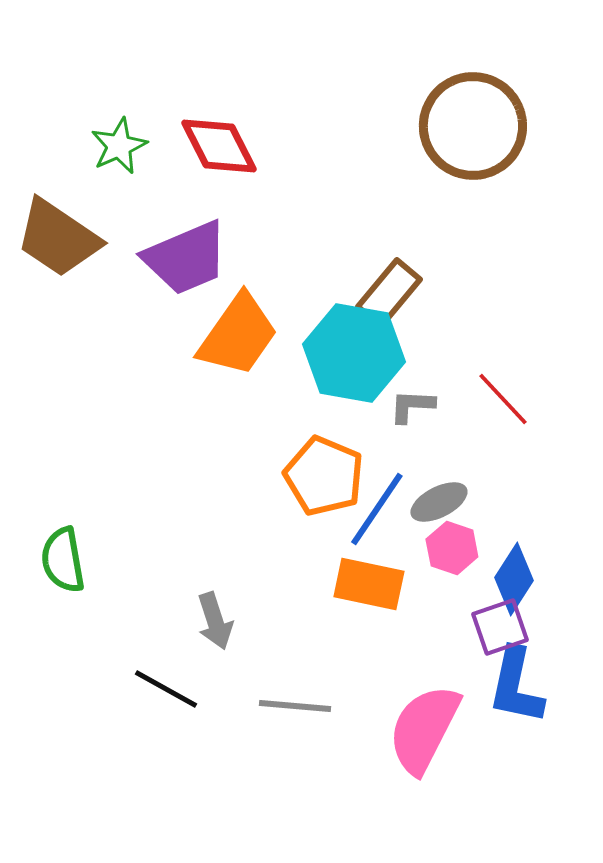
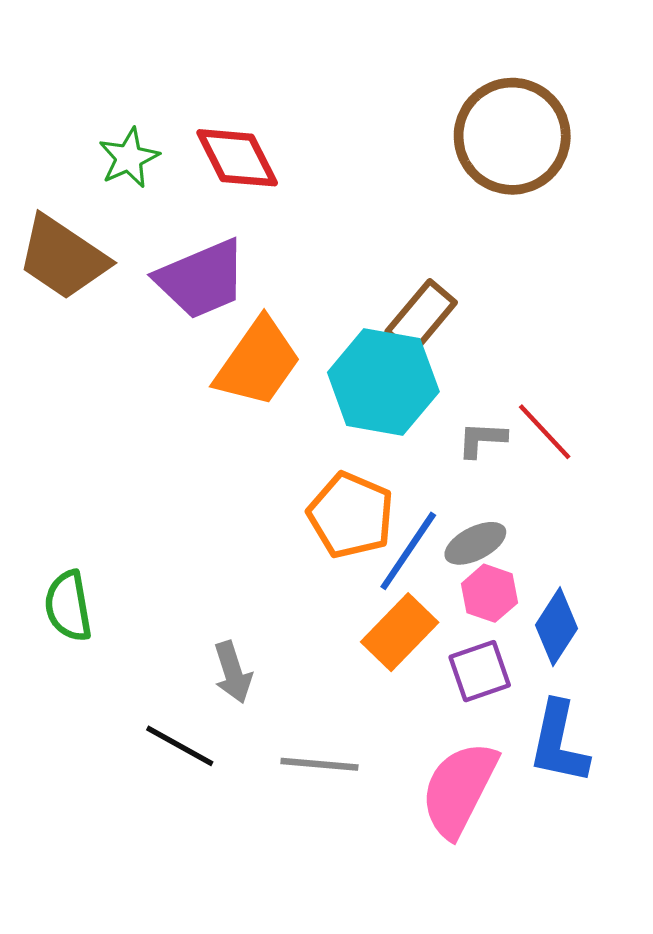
gray L-shape: (412, 406) -> (482, 439), moved
orange rectangle: (369, 584) -> (400, 632), turned -58
purple square: (500, 627) -> (480, 671), moved

